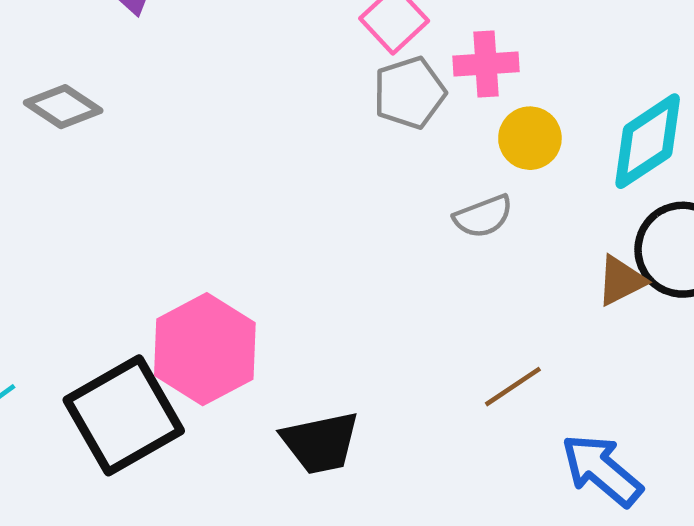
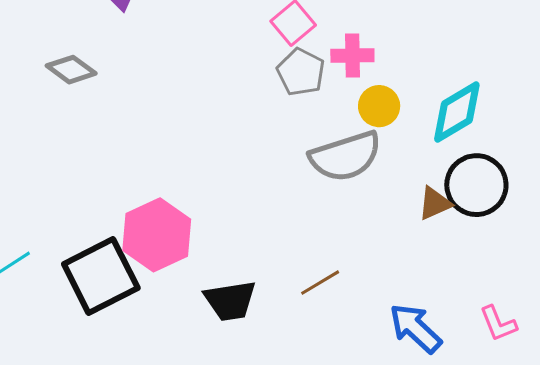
gray pentagon: (409, 93) -> (301, 72), turned -30
gray semicircle: (483, 216) -> (345, 156), size x1.8
brown line: (513, 387) -> (320, 283), moved

